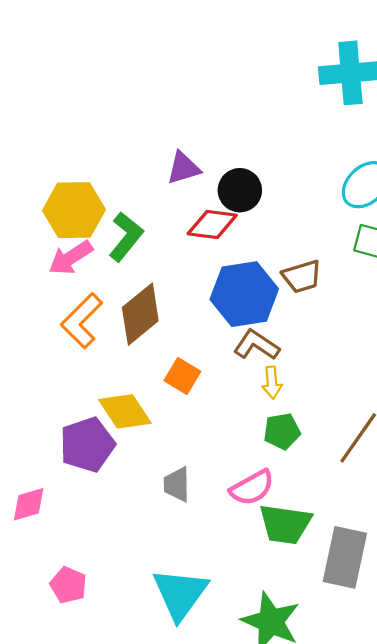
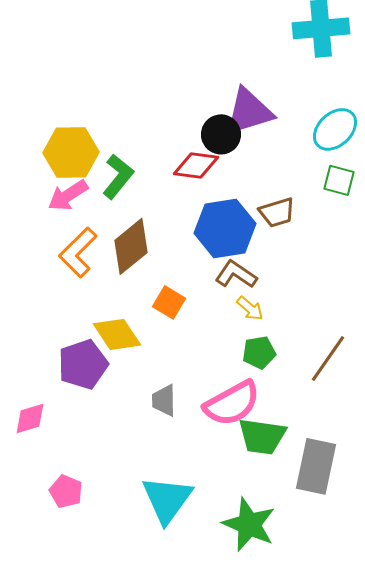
purple triangle: (183, 168) -> (249, 111), moved, size x1.6
yellow arrow: (272, 383) -> (250, 308), turned -44
pink semicircle: (252, 488) -> (232, 403), size x1.4

